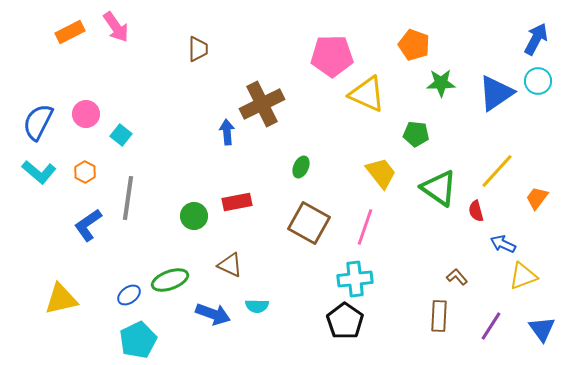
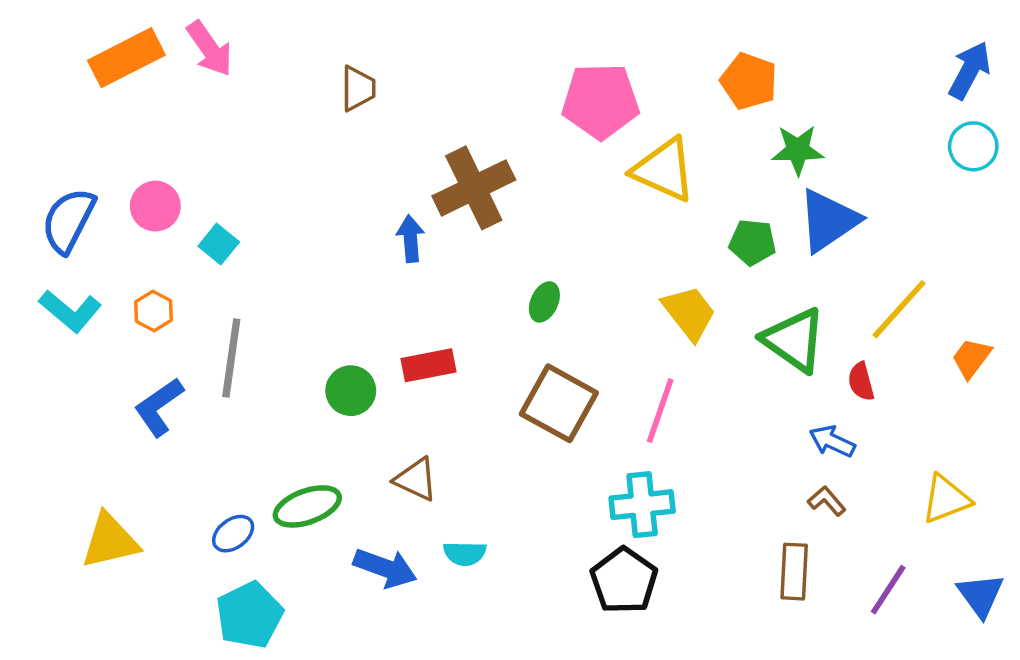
orange rectangle: (70, 32) -> (126, 58), size x1.4
blue triangle: (496, 93) -> (828, 221), moved
blue arrow: (503, 244) -> (832, 441), moved

